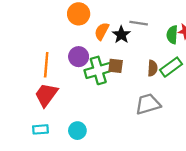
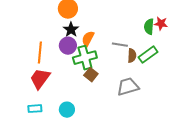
gray line: (139, 23) -> (120, 45), moved
orange semicircle: (102, 31) -> (88, 39), moved
black star: (121, 35) -> (71, 30), moved
brown square: (116, 66) -> (91, 75), moved, turned 32

